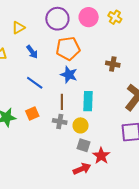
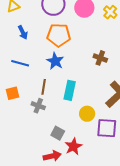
blue line: (35, 83) -> (20, 63), turned -30
yellow circle: (81, 125) -> (87, 114), moved

